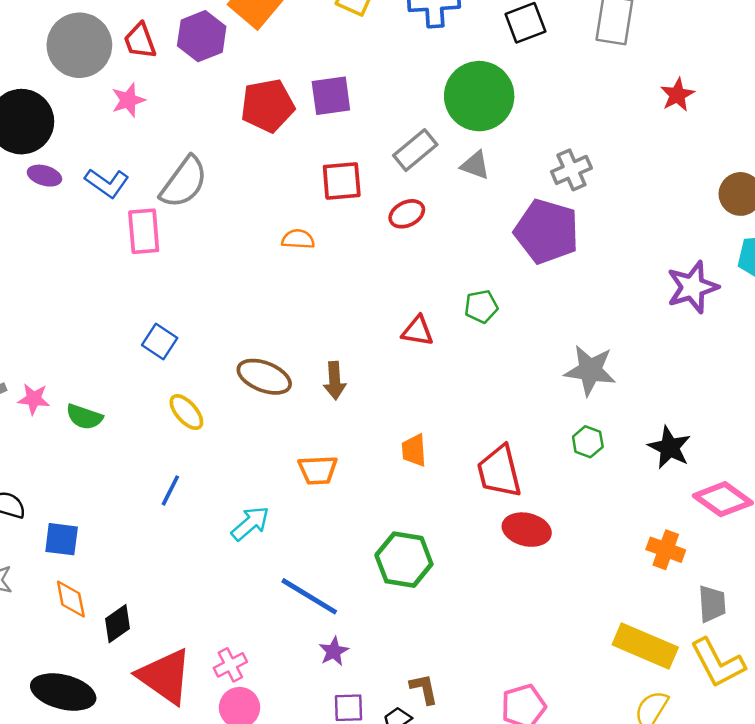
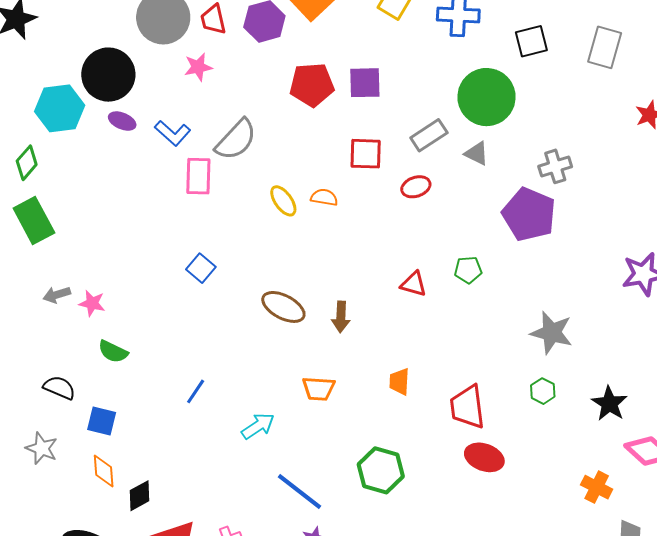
yellow ellipse: (186, 412) -> (283, 201), moved
green semicircle: (84, 417) -> (113, 352), moved

